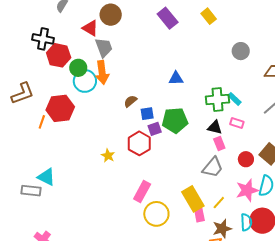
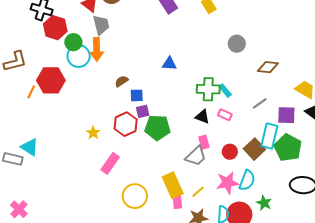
green pentagon: (175, 120) -> (157, 128), moved
pink rectangle: (219, 144) -> (204, 142), moved
pink rectangle: (142, 192) -> (110, 163), moved

